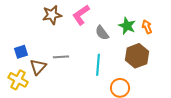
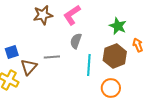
orange arrow: (147, 27) -> (138, 45), moved
gray semicircle: (102, 33) -> (76, 41), moved, turned 56
brown hexagon: (137, 56) -> (115, 56), moved

